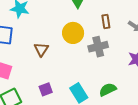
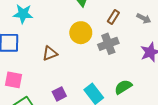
brown rectangle: (106, 22) -> (113, 17), turned 48
brown triangle: (41, 49) -> (50, 53), turned 42

